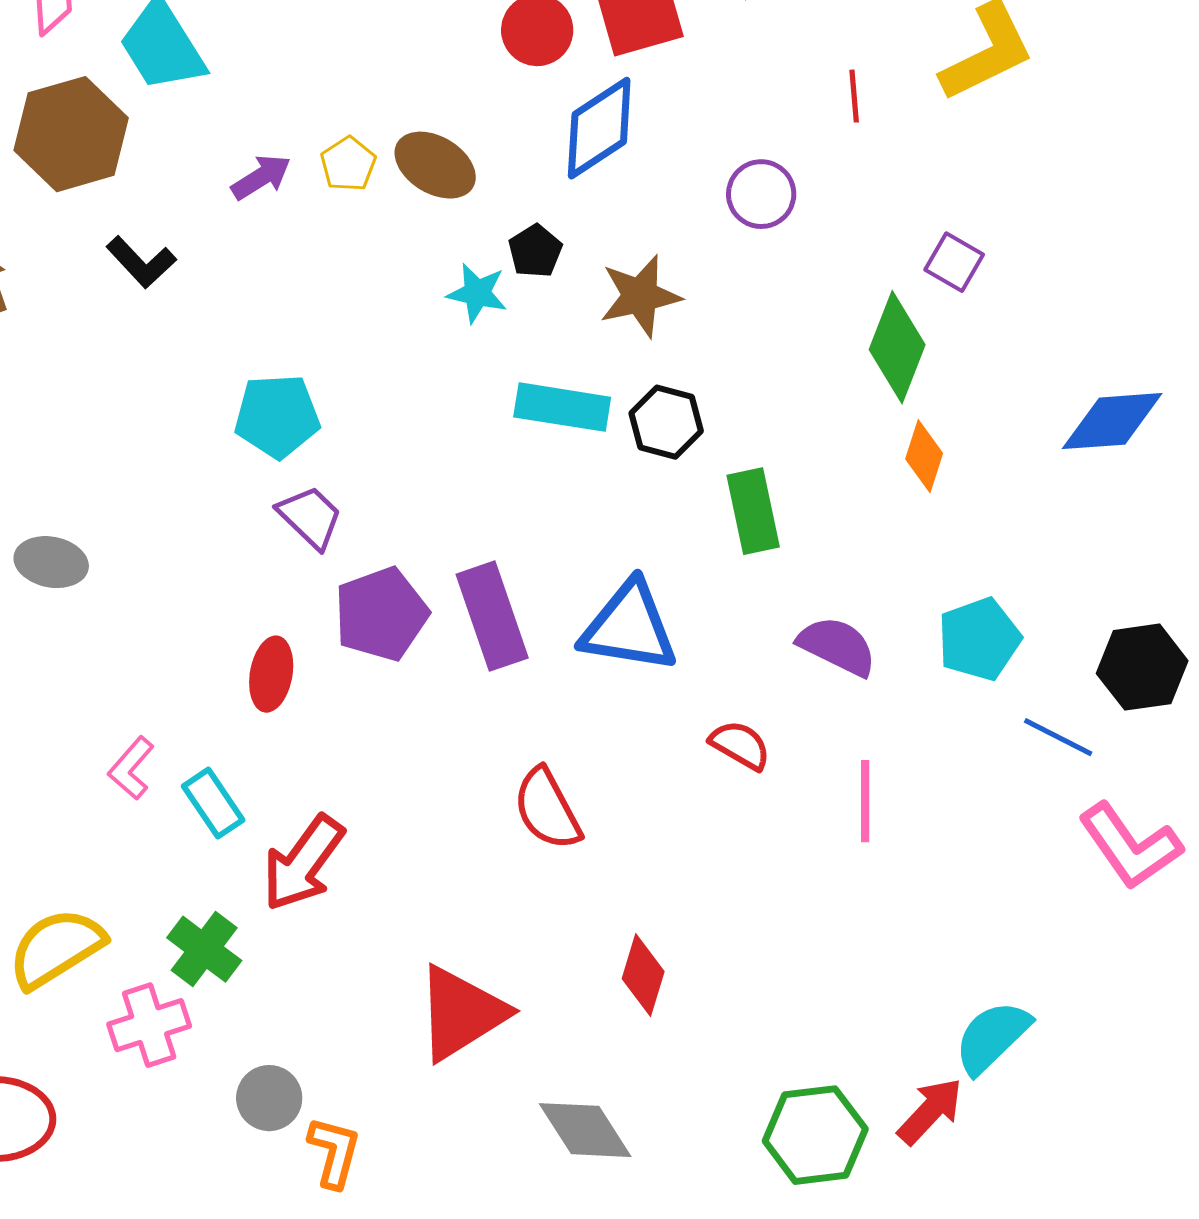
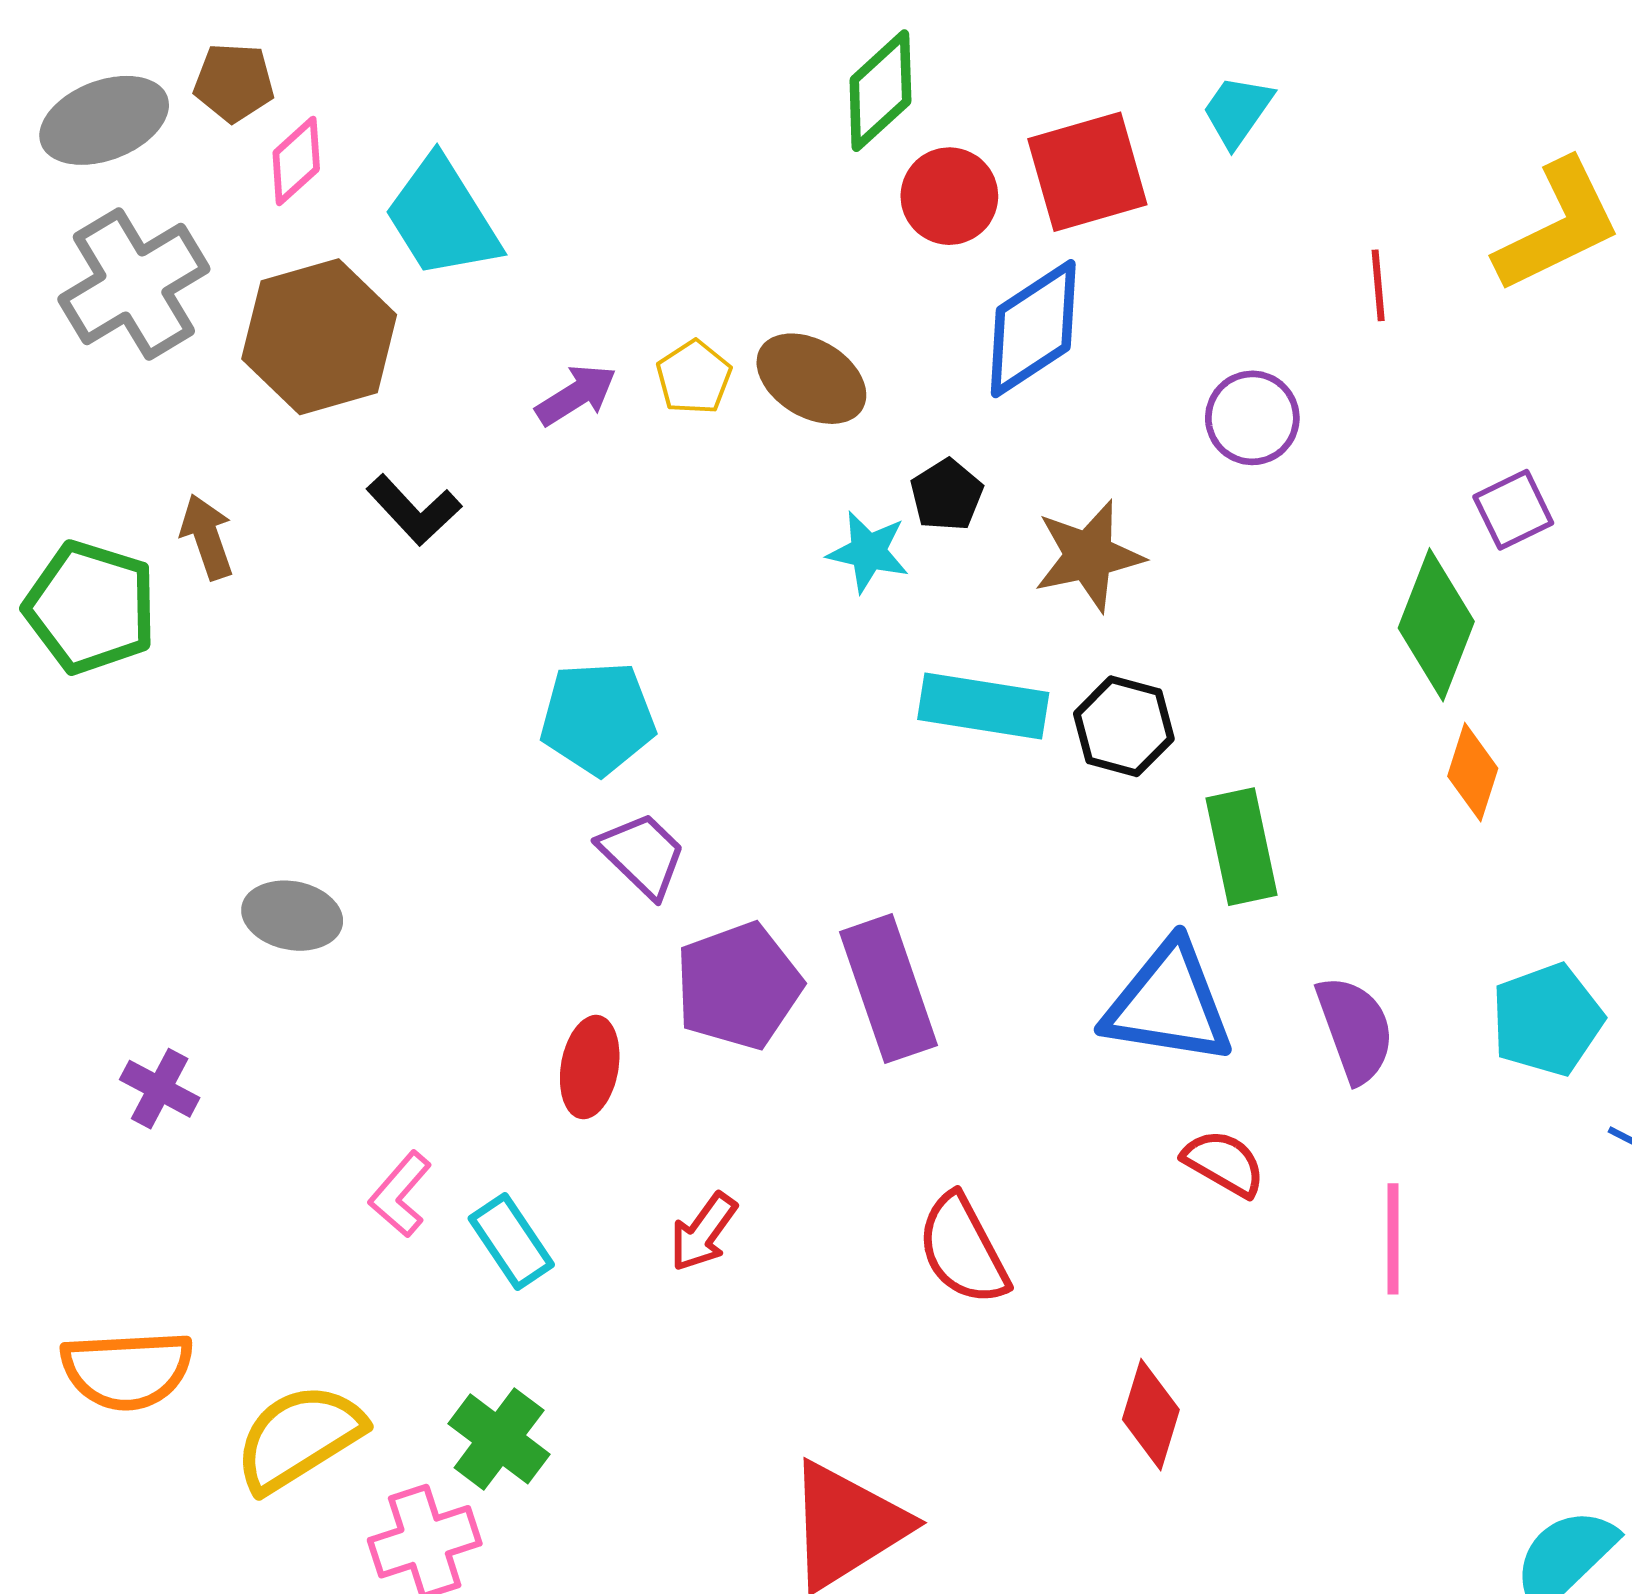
purple square: (954, 262) -> (1513, 510), turned 34
blue triangle: (629, 627) -> (1168, 1003), moved
purple semicircle: (837, 646) -> (1355, 1029), turned 44
red arrow: (303, 863) -> (703, 1232), moved, size x0.6
red diamond: (643, 975) -> (1151, 1415), moved

